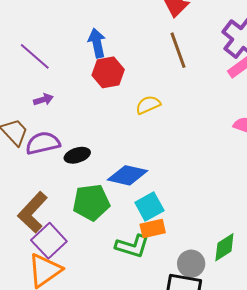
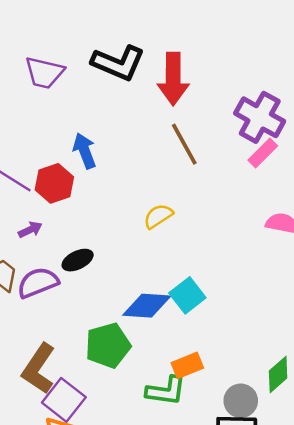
red hexagon: (108, 72) -> (54, 183), moved
black ellipse: (77, 155) -> (78, 260), moved
cyan square: (149, 207) -> (187, 295), moved

